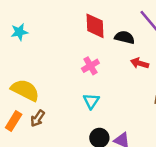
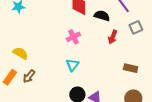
red arrow: (140, 63) -> (113, 37), turned -88
yellow semicircle: (25, 90) -> (20, 53), size x0.7

